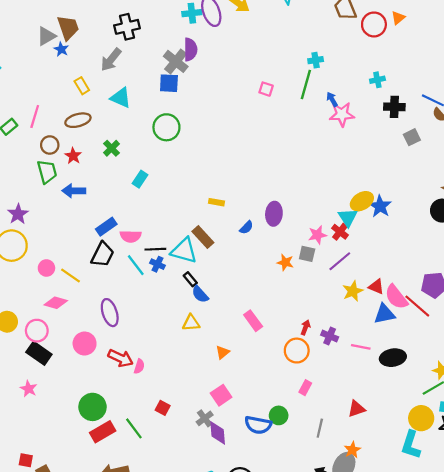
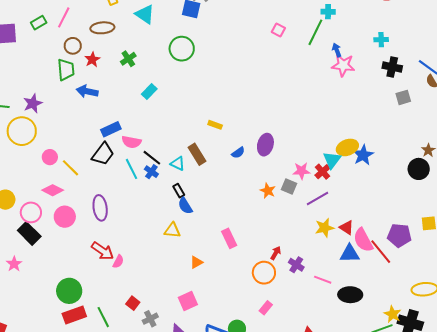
black line: (155, 249) -> (152, 158), turned 30
cyan triangle: (184, 251) -> (178, 164), size x0.6
pink circle: (85, 344) -> (65, 217), moved
gray cross: (205, 418) -> (150, 319), moved

